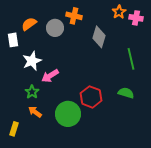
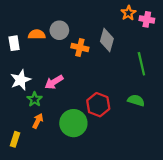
orange cross: (74, 16) -> (80, 48), moved
orange semicircle: (29, 24) -> (37, 35), moved, turned 35
white star: (32, 61) -> (21, 80), moved
orange arrow: (35, 112) -> (38, 121), turned 80

